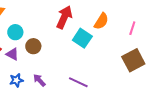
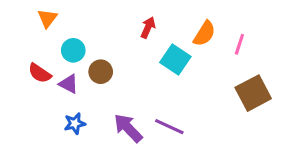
red arrow: (64, 17) -> (148, 27), size x0.6
pink line: (132, 28) -> (239, 44), moved
purple arrow: (39, 80) -> (128, 128), moved, size x1.5

